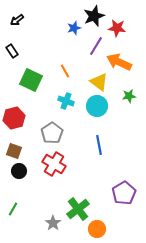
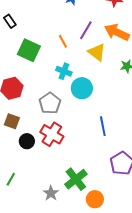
purple line: (96, 46) -> (86, 30), moved
cyan circle: (97, 106) -> (82, 88), moved
blue line: (99, 145) -> (103, 126), moved
black circle: (19, 171) -> (27, 141), moved

